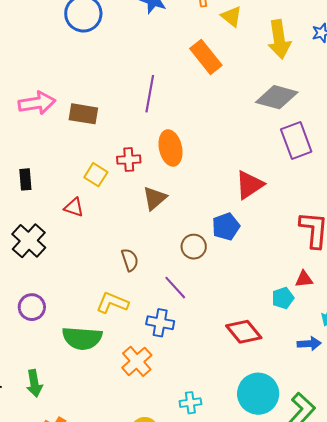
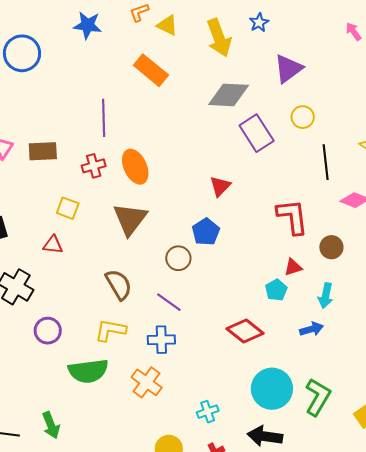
red cross: (129, 160) -> (94, 166), moved
red triangle: (249, 185) -> (220, 186), size x0.7
brown triangle: (155, 198) -> (130, 219), size x1.4
brown semicircle: (130, 260) -> (119, 284), size x1.4
purple circle: (32, 307) -> (48, 331), moved

